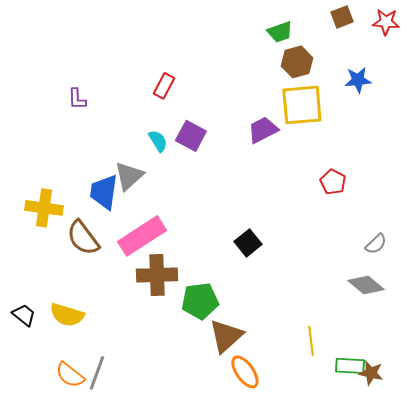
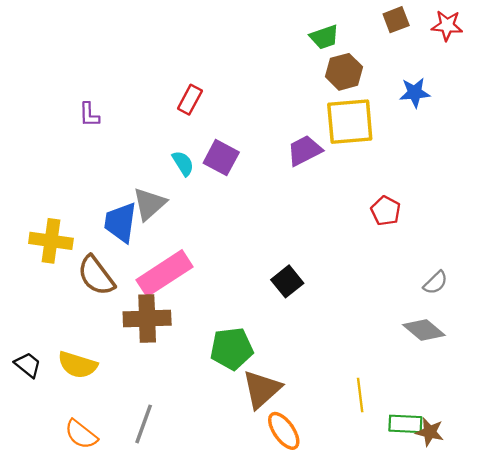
brown cross: (157, 275) -> (147, 319), moved
gray line: (97, 373) -> (144, 424), moved

